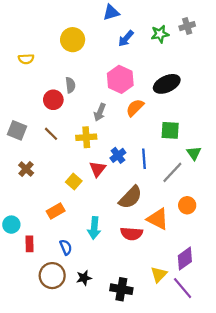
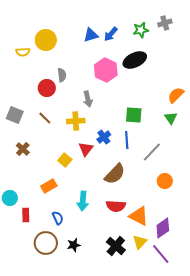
blue triangle: (111, 12) -> (91, 35), moved
yellow circle: (73, 40) -> (46, 40), moved
black ellipse: (167, 84) -> (135, 60), moved
orange semicircle: (135, 108) -> (176, 95), moved
gray arrow: (100, 112) -> (88, 99), turned -35
green square: (170, 130) -> (134, 115), moved
green triangle: (194, 153) -> (171, 118), moved
orange triangle: (158, 219) -> (139, 216), moved
black cross: (121, 289) -> (116, 246), moved, turned 30

